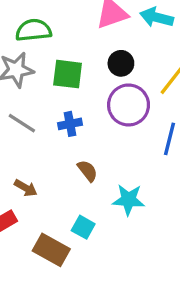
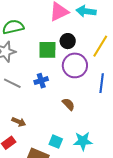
green square: (68, 74) -> (47, 50), moved
brown semicircle: (88, 171) -> (68, 104), moved
cyan star: (129, 200) -> (83, 141), moved

